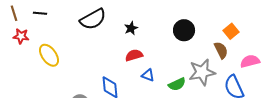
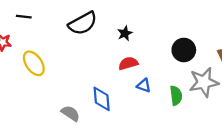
black circle: (184, 30) -> (184, 50), moved
green semicircle: (177, 84) -> (176, 96), turned -72

